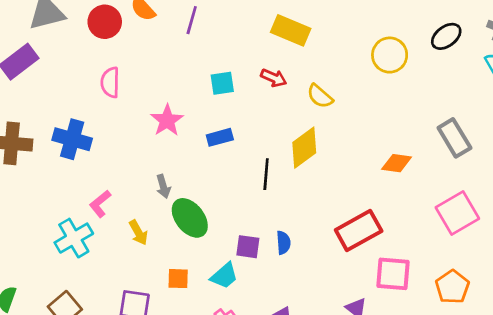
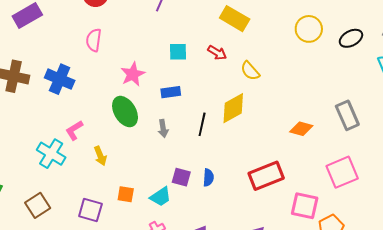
yellow circle: (390, 55) -> (309, 29), moved
gray arrow: (163, 186) -> (163, 128), moved
green ellipse: (190, 218) -> (125, 112), moved
cyan cross: (74, 238) -> (51, 154), turned -36
pink square: (393, 274) -> (305, 206), moved

